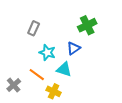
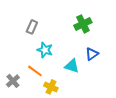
blue triangle: (73, 48) -> (92, 54), moved
cyan triangle: (64, 69) -> (72, 66), moved

